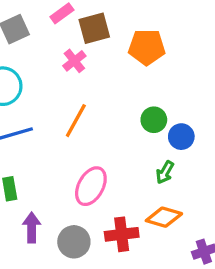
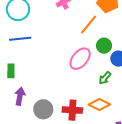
orange line: (76, 121) -> (89, 24), moved
pink ellipse: (91, 186) -> (80, 59), moved

